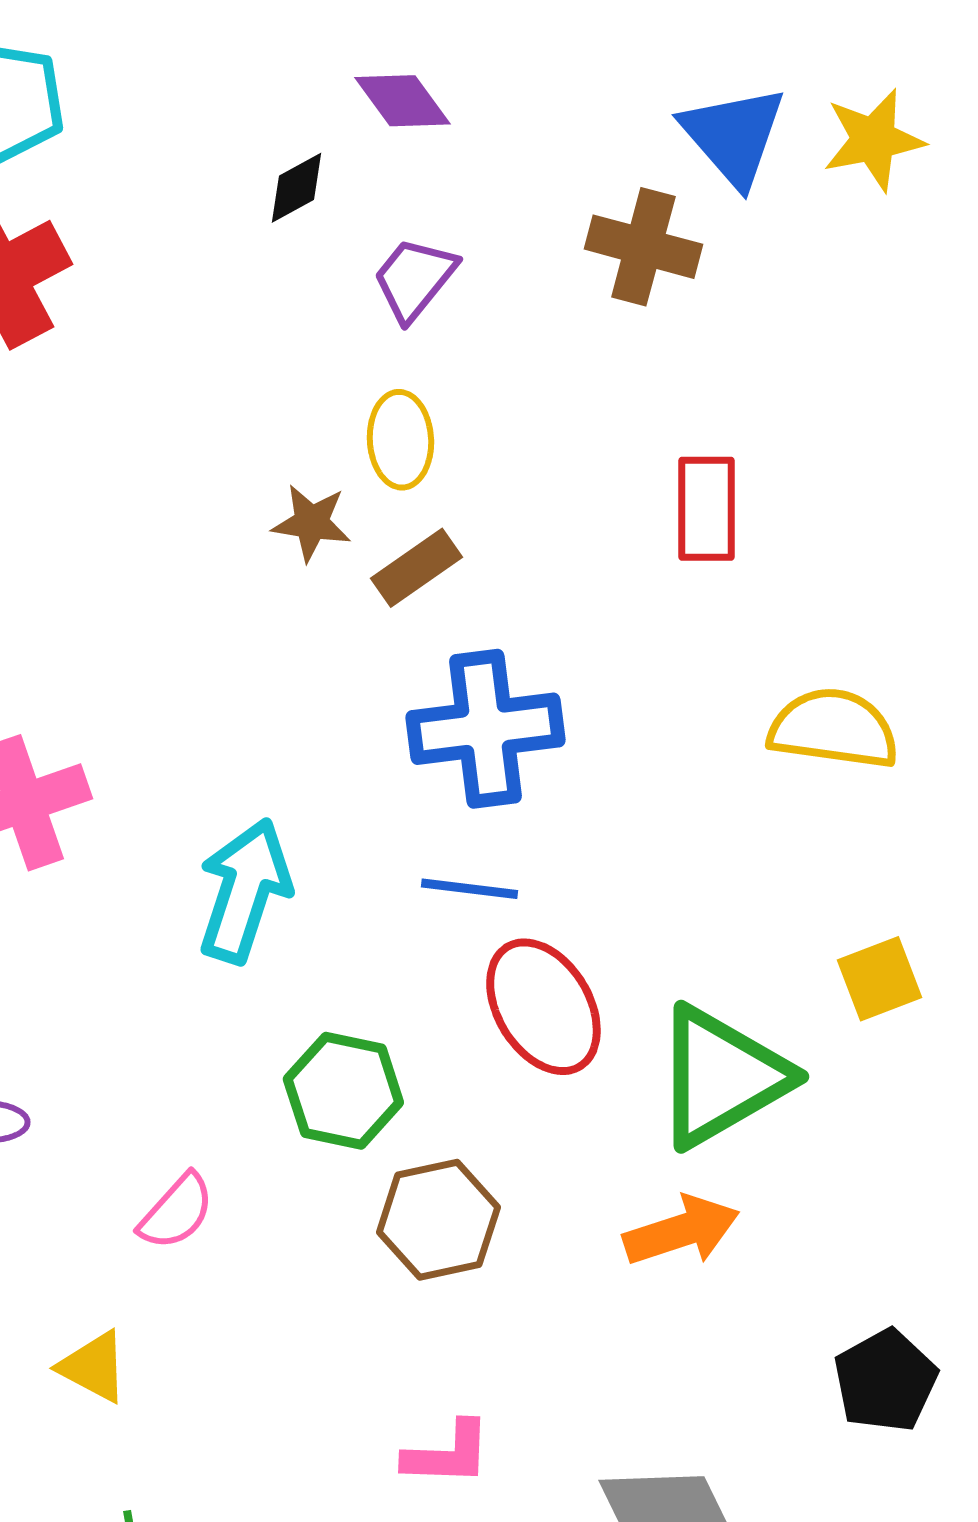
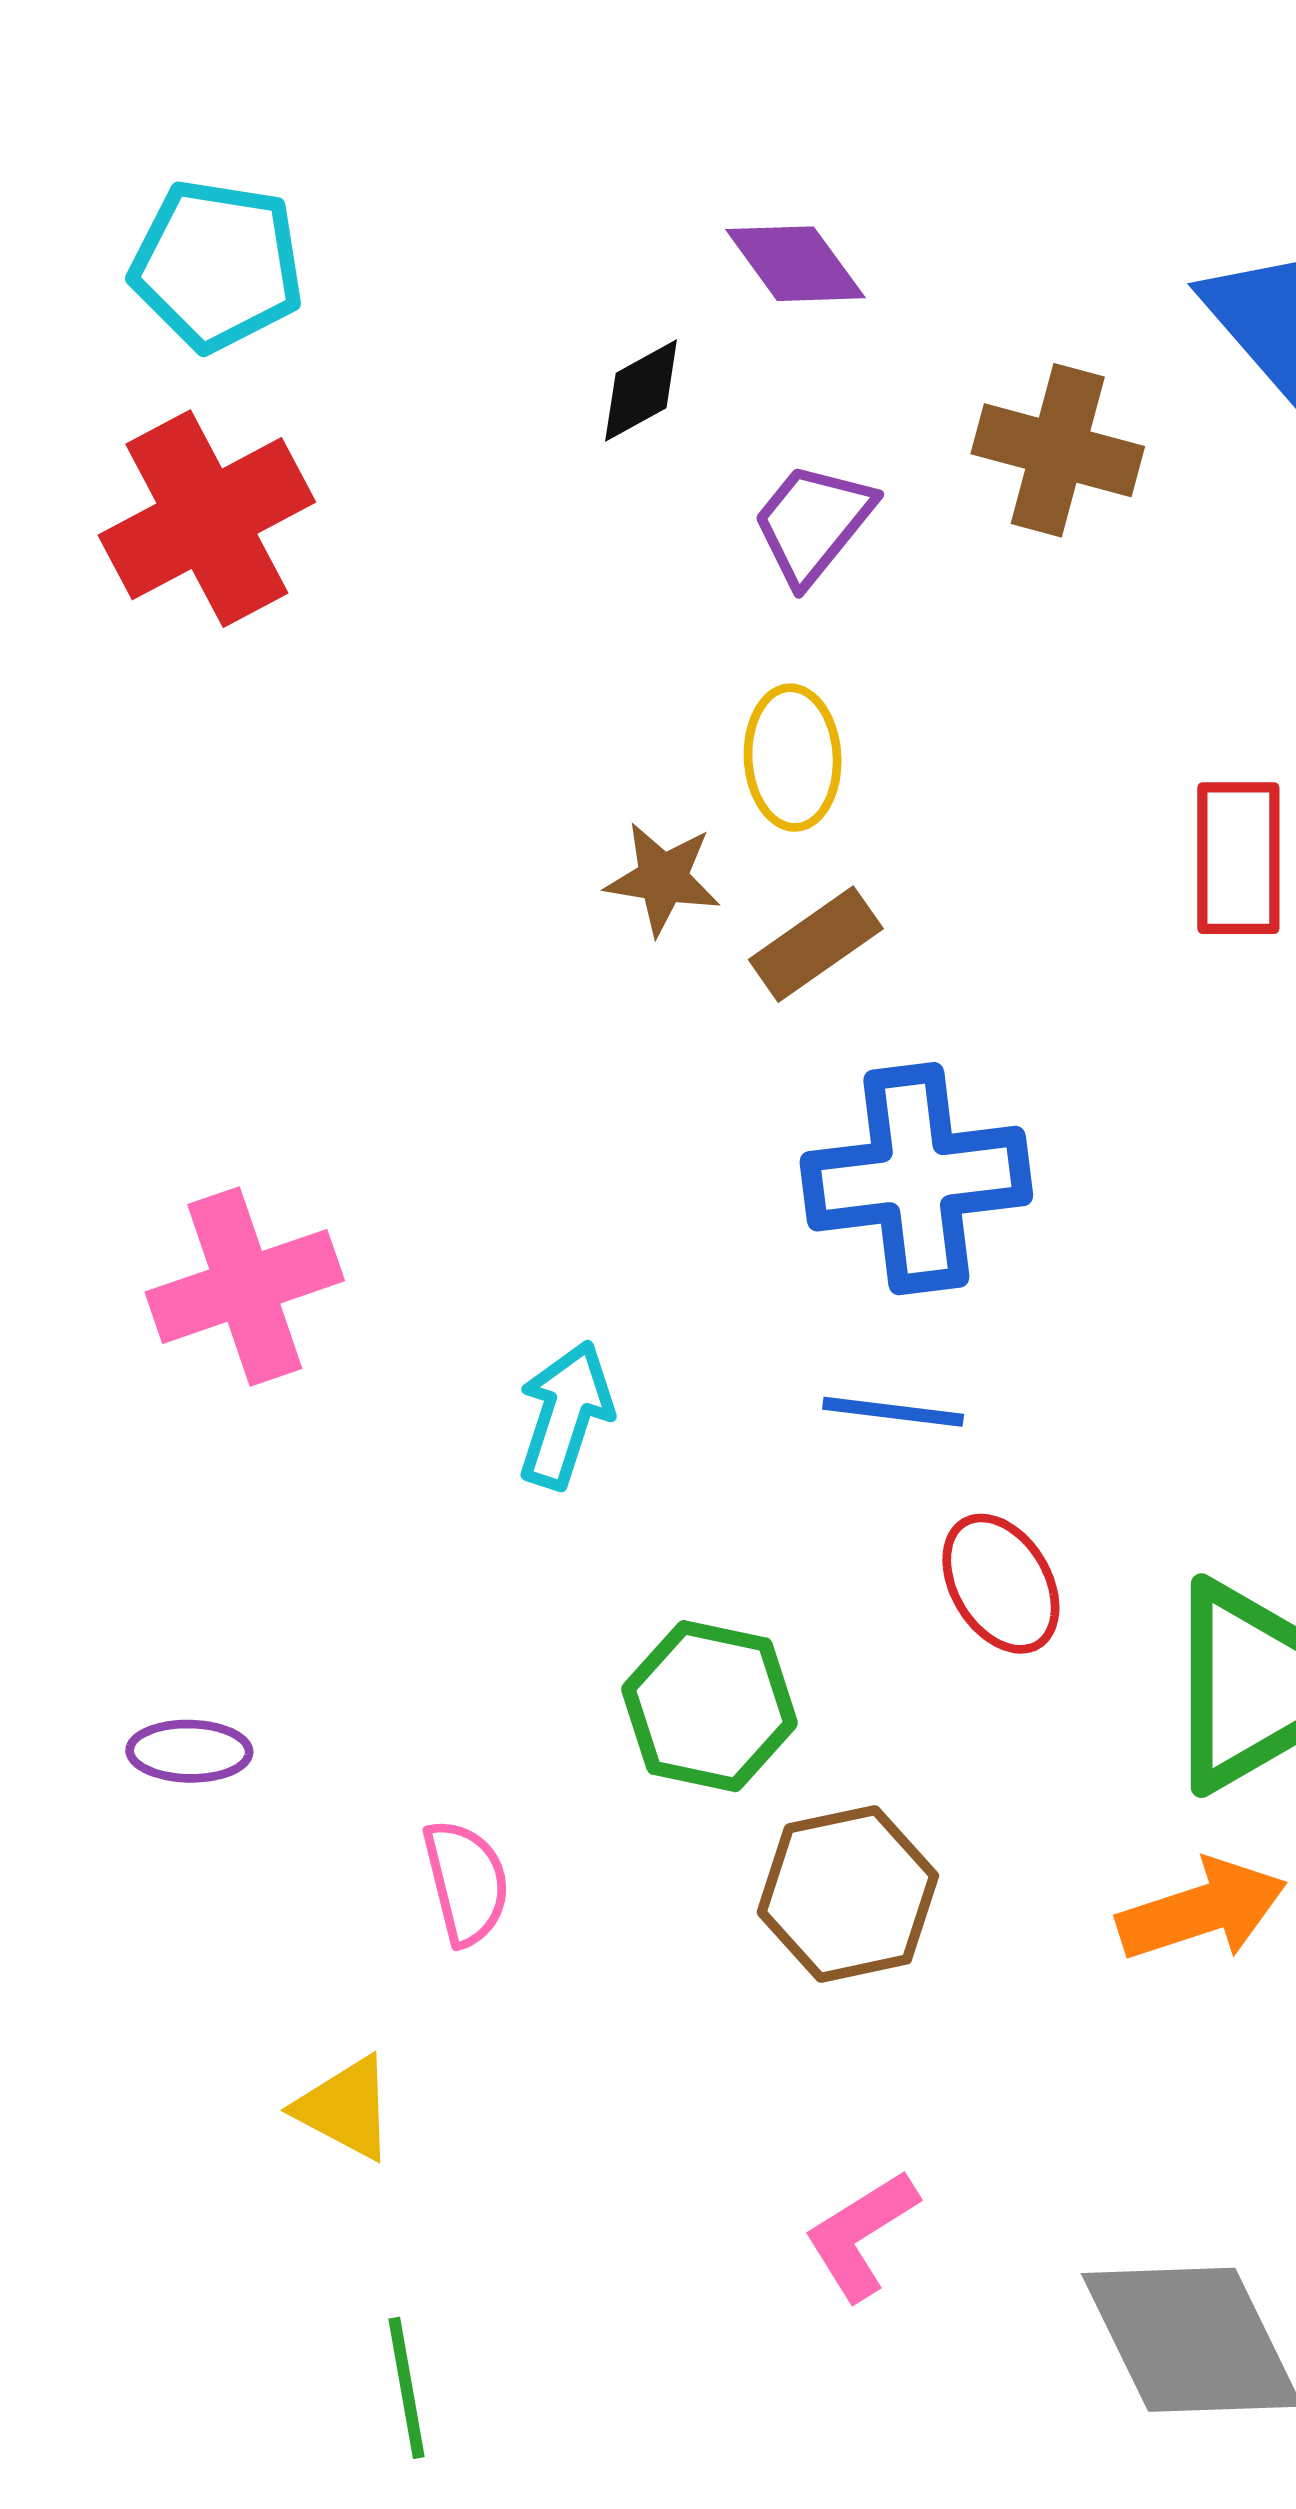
brown cross: (643, 247) -> (1058, 450), moved
cyan arrow: (244, 891) -> (565, 1415), size x0.7
red ellipse: (543, 1007) -> (1001, 1584), size x0.7
pink semicircle: (176, 1212) -> (466, 1882), turned -56
pink L-shape: (447, 1454) -> (861, 2235), turned 146

